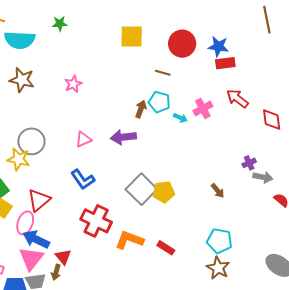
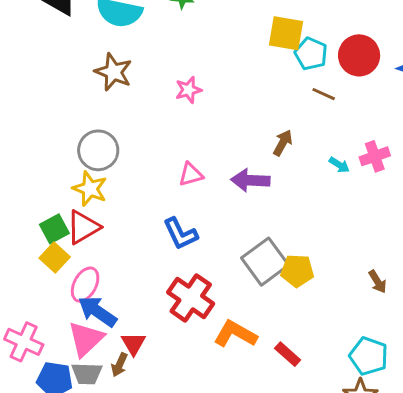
cyan pentagon: (159, 102) -> (311, 54), moved
gray circle: (31, 141) -> (98, 150), moved
red triangle: (39, 200) -> (83, 227), moved

